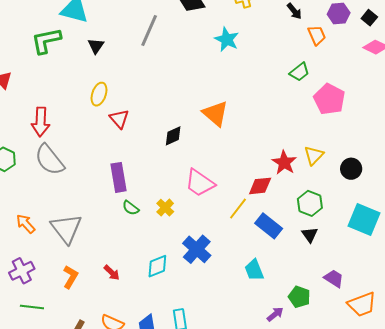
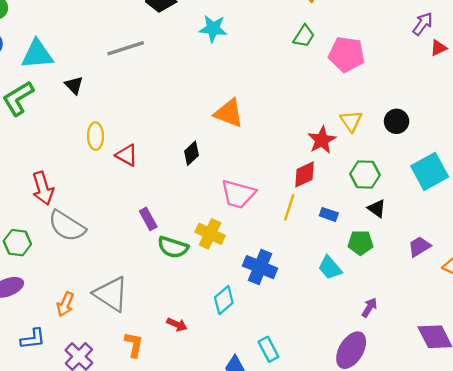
gray line: (149, 30) -> (126, 48), turned 68
red star: (284, 163) -> (322, 140), turned 30
purple rectangle: (119, 177) -> (148, 219), size x0.7
green semicircle: (131, 208) -> (173, 247), size x1.5
yellow cross: (165, 208) -> (210, 234), size x1.4
cyan square: (364, 220) -> (430, 171), turned -32
orange arrow: (26, 224) -> (65, 304), turned -95
blue rectangle: (269, 226) -> (329, 214), size x0.6
purple trapezoid: (334, 278) -> (419, 247), turned -45
green pentagon: (299, 297) -> (360, 243), moved

